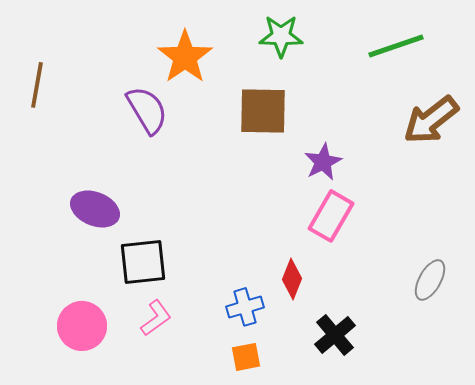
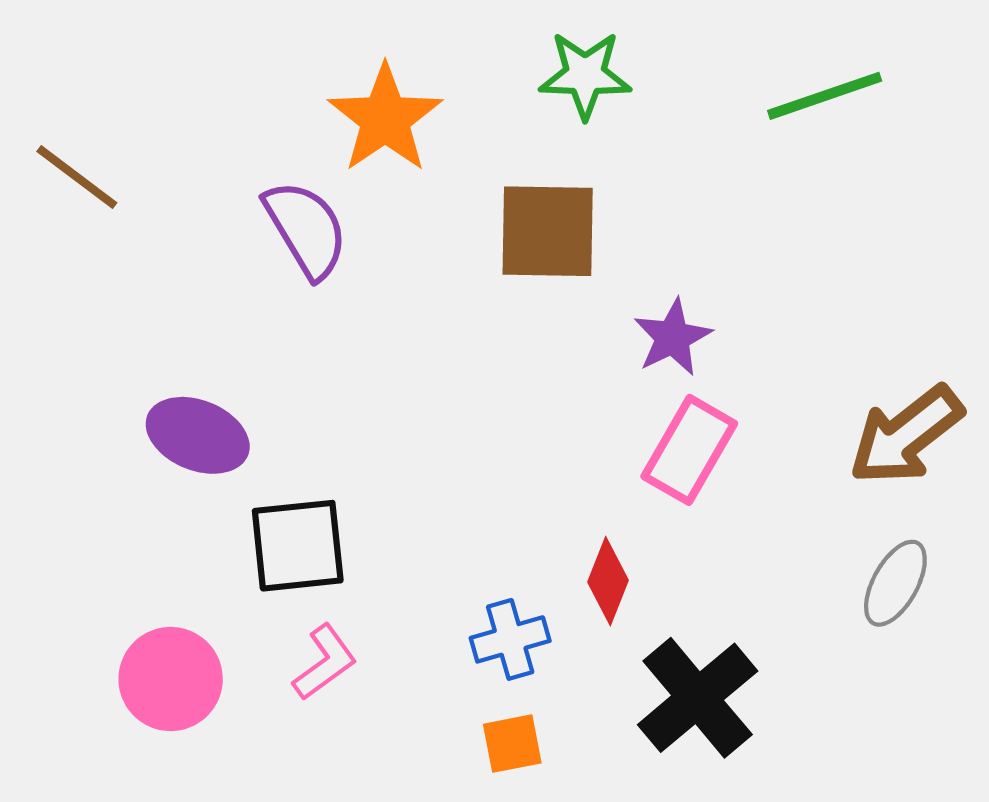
brown line: (37, 85) -> (77, 177), turned -63
brown arrow: (431, 120) -> (906, 435), moved
black cross: (335, 335) -> (698, 698), size x1.4

